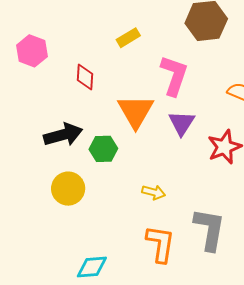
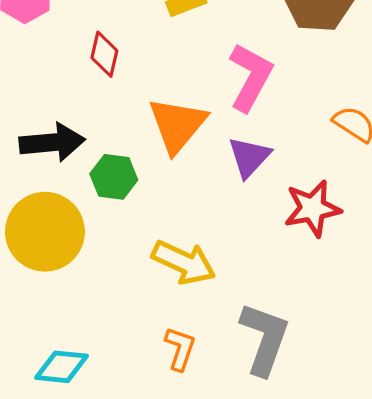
yellow circle: (68, 189) -> (45, 232), size x1.4
yellow arrow: (154, 192) -> (184, 262), size x1.6
orange L-shape: (160, 244) -> (180, 349), size x0.7

